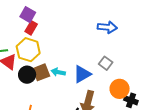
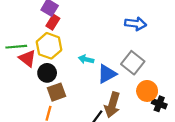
gray square: (106, 63) -> (133, 63), size x1.5
brown square: (41, 72) -> (57, 92), moved
cyan arrow: (58, 72) -> (86, 59), moved

